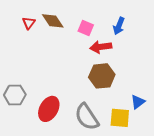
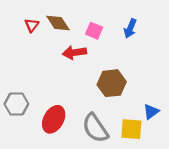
red arrow: (101, 47) -> (74, 53), moved

